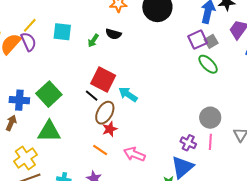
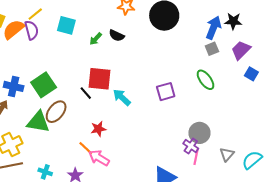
purple square: (198, 40) -> (166, 92), moved
gray square: (211, 41) -> (212, 49), moved
red square: (103, 79) -> (99, 79), turned -30
brown ellipse: (105, 113) -> (56, 112), moved
purple cross: (188, 143) -> (191, 146), moved
pink arrow: (134, 154) -> (99, 158), moved

